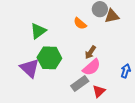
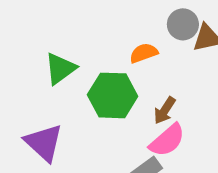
orange semicircle: (80, 23) -> (144, 53), turned 120
green hexagon: (49, 58) -> (113, 95), moved

